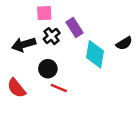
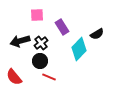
black cross: (52, 36) -> (41, 43), moved
black semicircle: (124, 43) -> (97, 34), moved
cyan diamond: (95, 54) -> (79, 49), turned 35

